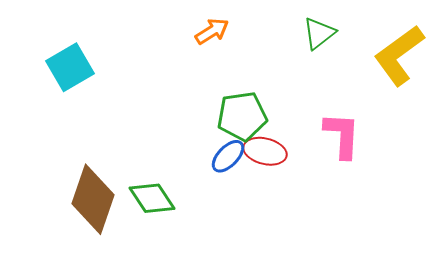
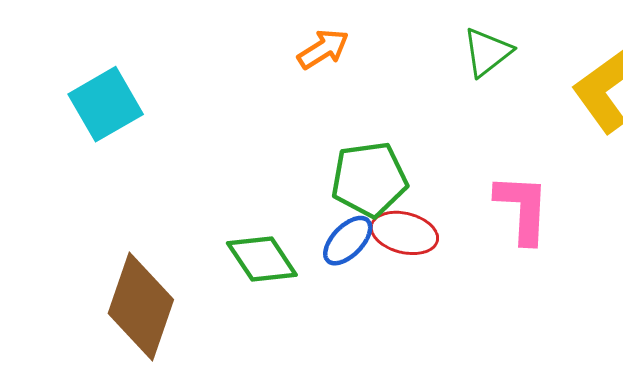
green diamond: (152, 198) -> (262, 259), moved

